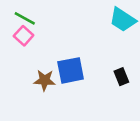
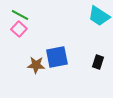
black rectangle: (121, 77) -> (98, 62), turned 40

